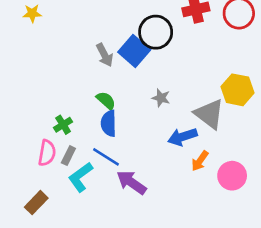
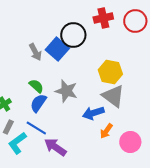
yellow hexagon: (237, 90) -> (110, 72), moved
gray star: (161, 98) -> (66, 91), moved, size x1.6
blue semicircle: (109, 123) -> (38, 103), turned 36

